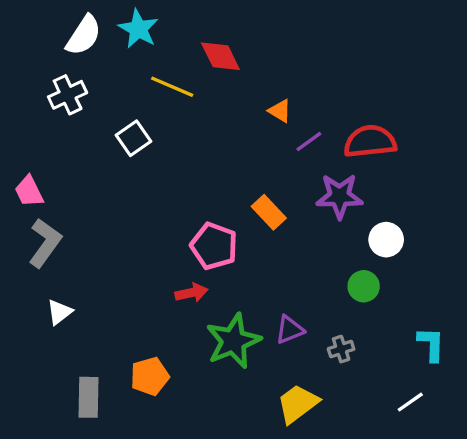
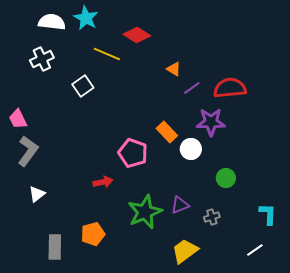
white semicircle: (84, 35) -> (52, 22), turned -116
red diamond: (220, 56) -> (137, 35), turned -32
white circle: (386, 240) -> (191, 149), moved
red arrow: (191, 293) -> (103, 182), moved

